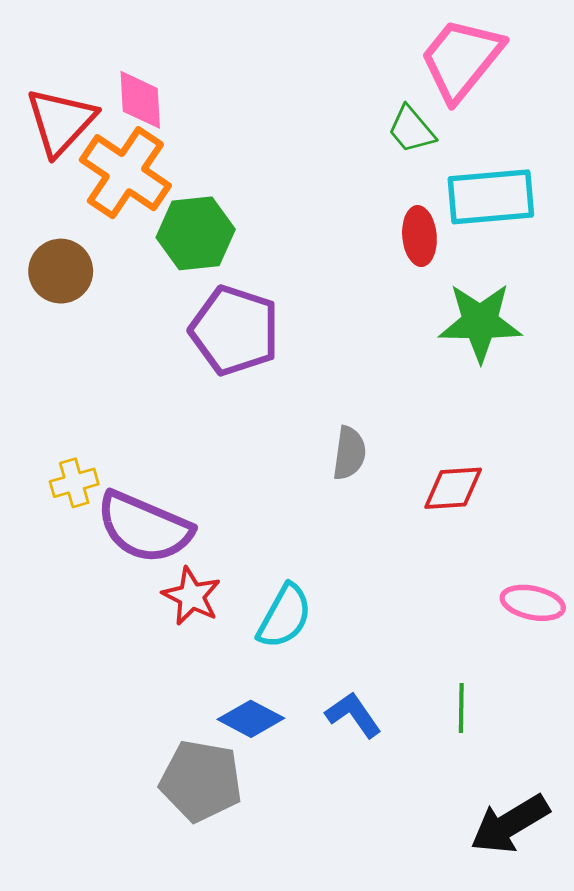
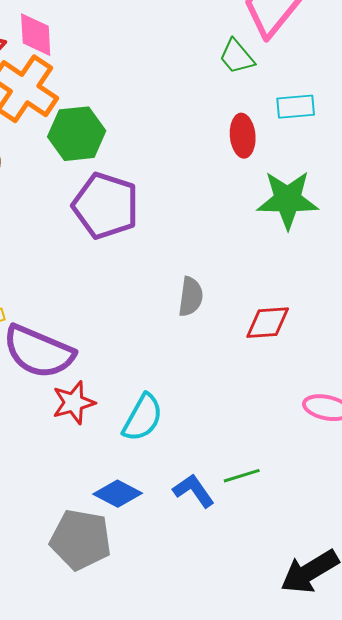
cyan rectangle: (491, 197) -> (296, 107), size x0.6
red star: (192, 596) -> (74, 403), turned 30
green line: (461, 708) -> (242, 476), moved, turned 72

